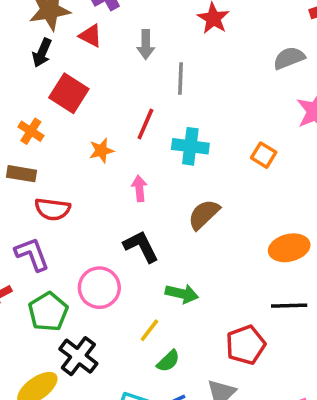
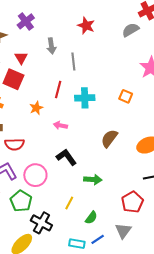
red triangle: (91, 36) -> (21, 58), moved, turned 40
gray semicircle: (289, 58) -> (131, 30), moved
pink arrow: (139, 188) -> (60, 125), turned -64
brown semicircle: (204, 214) -> (109, 138), moved
pink circle: (99, 288) -> (35, 175), moved
yellow line: (149, 330) -> (69, 203), moved

